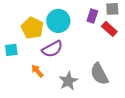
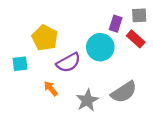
cyan circle: (58, 21) -> (100, 47), moved
gray semicircle: (99, 74) -> (124, 92), turned -95

